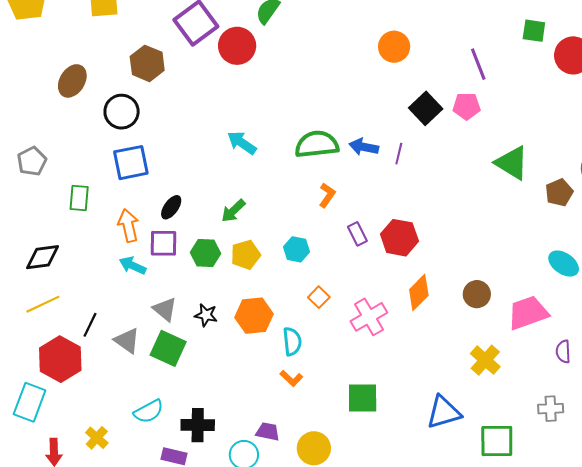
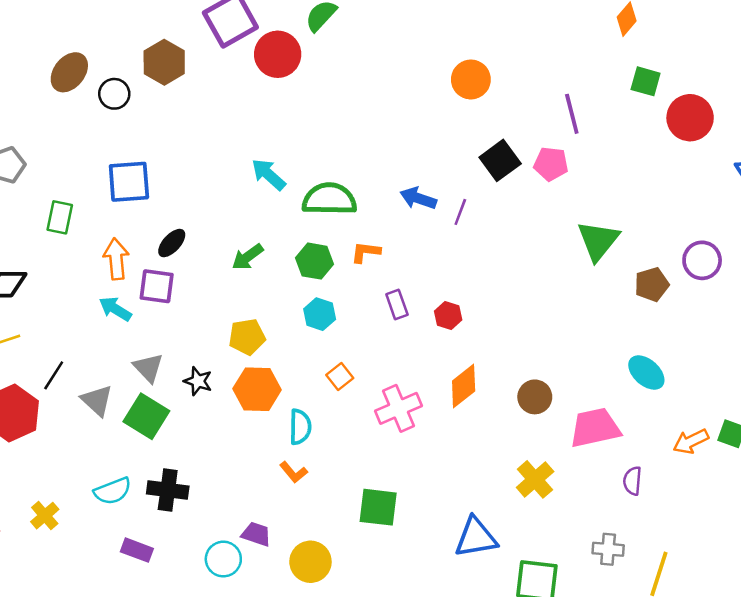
black circle: (122, 112) -> (114, 94), moved, size x0.7
green semicircle: (317, 144) -> (329, 199), moved
green triangle: (512, 163) -> (598, 241), turned 30
orange L-shape: (327, 195) -> (366, 252), turned -125
red hexagon: (399, 238) -> (448, 315), size x0.6
green hexagon: (206, 253) -> (315, 261), moved
yellow pentagon: (246, 255) -> (247, 337), moved
black cross: (198, 425) -> (168, 490), moved

